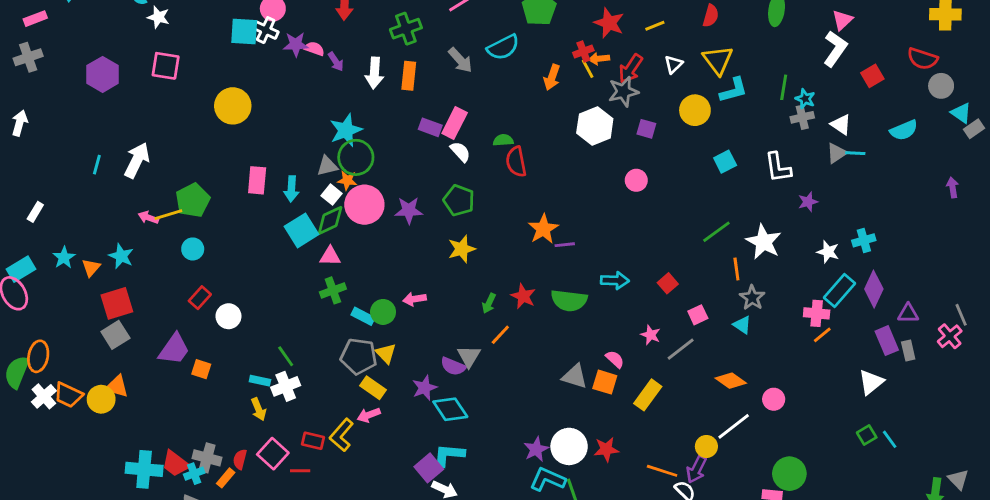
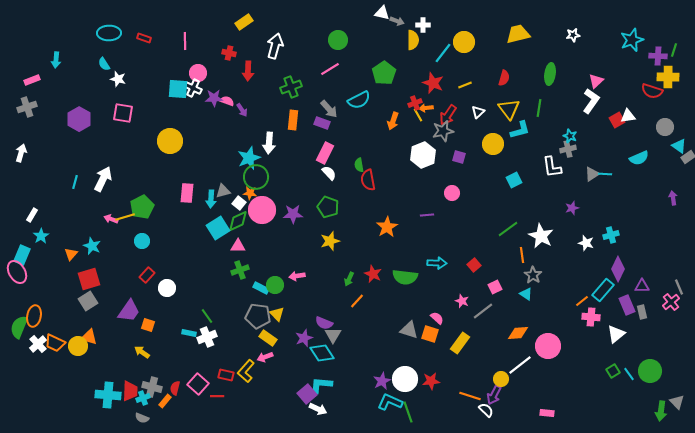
red semicircle: (922, 59) -> (652, 91), moved
white arrow: (374, 73) -> (269, 143), moved
green line: (784, 87) -> (539, 108), moved
white triangle: (841, 124) -> (628, 116), moved, turned -42
purple rectangle: (430, 127) -> (322, 123), moved
green semicircle: (503, 140) -> (359, 165), turned -96
gray triangle: (327, 166) -> (223, 191), moved
white L-shape: (778, 167) -> (552, 167), moved
purple line: (565, 245) -> (427, 215), moved
cyan star: (64, 258) -> (41, 236), moved
cyan rectangle: (21, 269) -> (22, 255), turned -36
cyan rectangle: (839, 290) -> (603, 290), moved
pink cross: (817, 313) -> (591, 317), moved
gray triangle: (469, 356) -> (333, 335), moved
orange diamond: (731, 381) -> (518, 333), turned -40
pink circle: (774, 399) -> (548, 346), size x1.6
yellow arrow: (259, 409) -> (142, 352), moved, turned 147
red trapezoid: (176, 464) -> (130, 391), turned -125
green circle: (789, 474) -> (650, 371), moved

